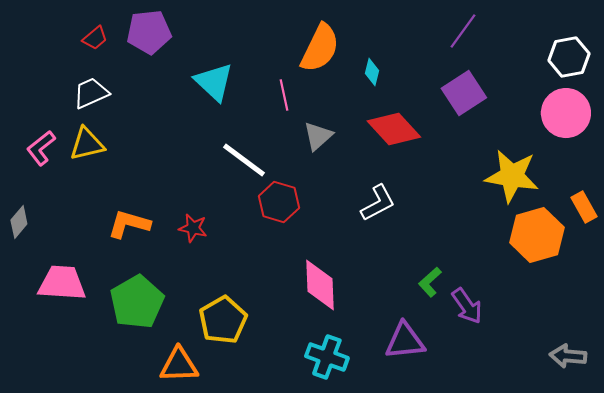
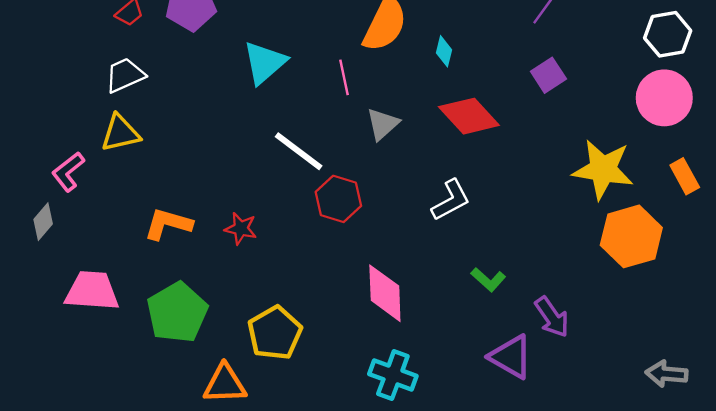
cyan triangle: (214, 82) -> (265, 63), turned 36
purple square: (464, 93) -> (548, 75), size x0.7
pink L-shape: (41, 148) -> (68, 172), moved
orange rectangle: (584, 207) -> (685, 176), moved
green L-shape: (430, 282) -> (488, 280), moved, turned -96
purple triangle: (405, 341) -> (511, 357), moved, turned 36

